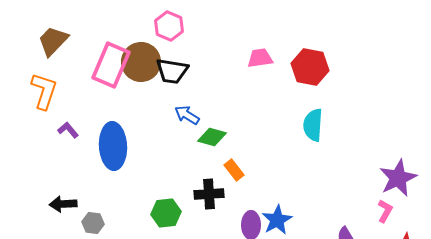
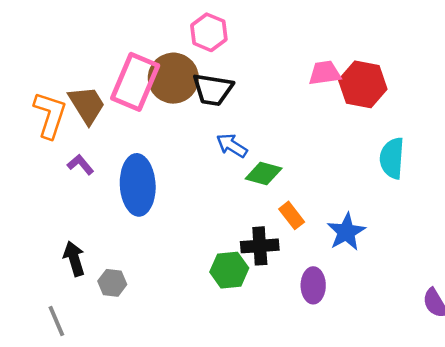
brown trapezoid: (53, 41) -> (87, 105), moved, turned 104
red hexagon: (310, 67) -> (363, 84), moved
black arrow: (63, 204) -> (74, 259), turned 76
green hexagon: (166, 213) -> (229, 270), moved
blue star: (277, 220) -> (346, 232), moved

